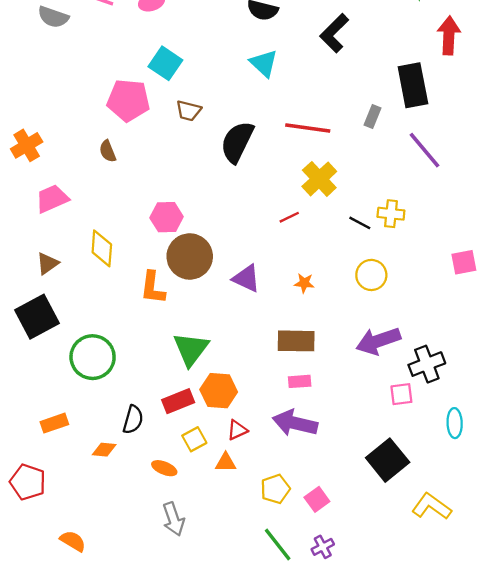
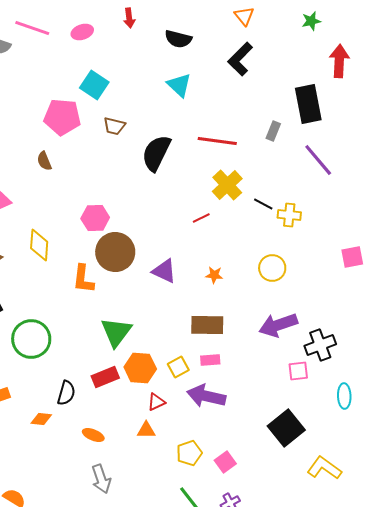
black line: (360, 223) -> (263, 204), moved
yellow square: (194, 439) -> (178, 367), moved

